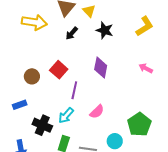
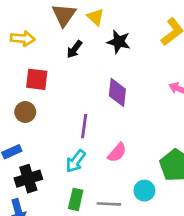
yellow arrow: (34, 22) -> (23, 39), size x0.7
red square: (59, 70) -> (37, 79), moved, turned -30
black cross: (42, 125) -> (28, 179), moved, turned -36

